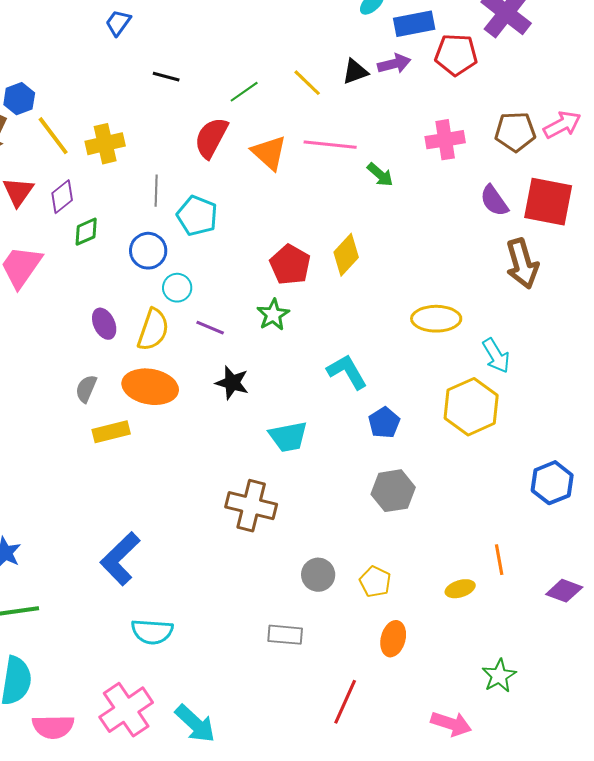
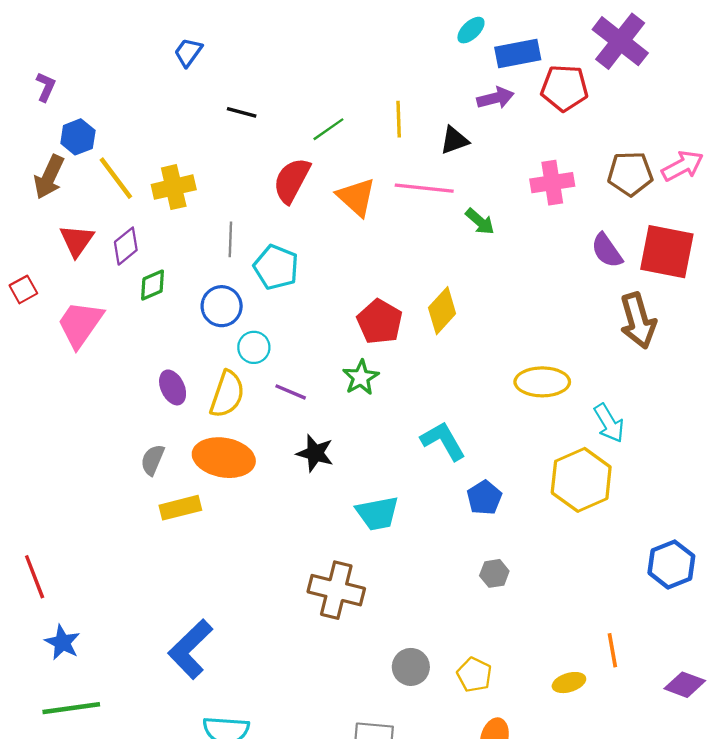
black triangle: (355, 72) -> (454, 140), moved
yellow line: (307, 83) -> (399, 119), turned 44
gray hexagon: (393, 491) -> (494, 573), size x0.6

